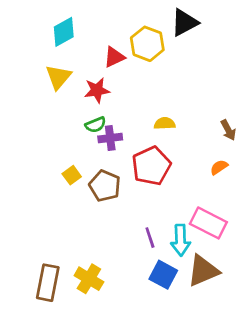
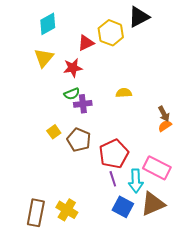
brown arrow: (228, 130) -> (164, 114), moved
red pentagon: (151, 166) -> (114, 154), moved

